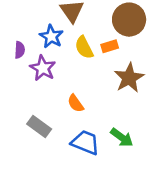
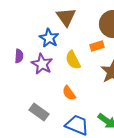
yellow semicircle: (84, 47) -> (73, 60), moved
purple semicircle: (20, 50) -> (19, 56), moved

